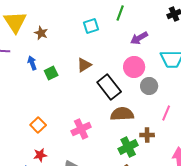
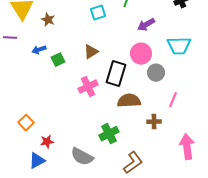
blue arrow: (32, 63) -> (39, 50), turned -88
black rectangle: (109, 87) -> (116, 74), turned 55
orange square: (38, 125) -> (26, 123), moved
pink cross: (81, 129) -> (88, 87), moved
green cross: (128, 147) -> (109, 134), moved

